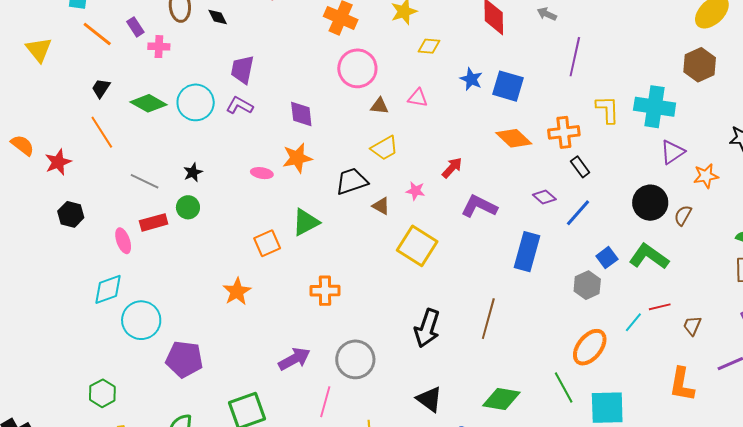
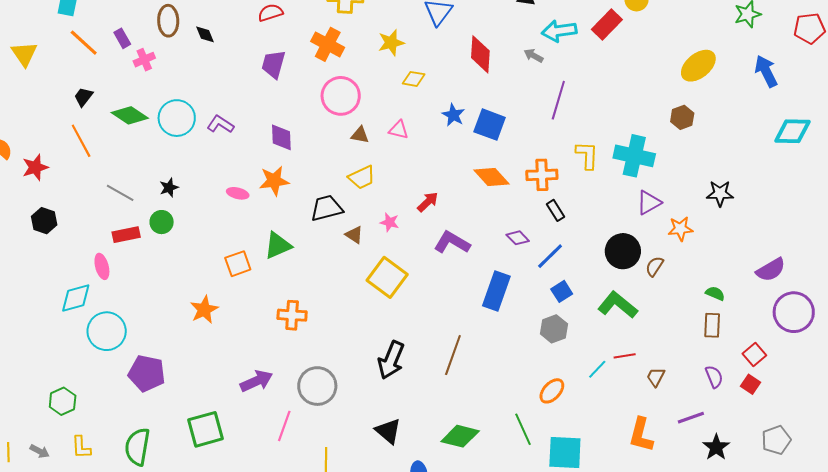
pink cross: (159, 47) -> (144, 60), turned -30
brown hexagon: (700, 65) -> (682, 117), size x0.7
purple trapezoid: (242, 70) -> (273, 64), moved
pink ellipse: (123, 241) -> (102, 266), moved
blue square: (607, 258) -> (562, 291), moved
orange ellipse: (590, 347) -> (552, 391), size x0.7

